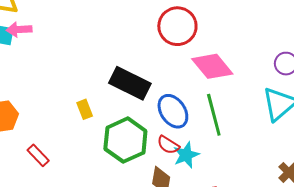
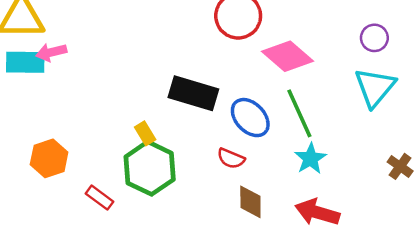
green hexagon: (125, 140) -> (150, 168), moved
red semicircle: (168, 145) -> (231, 158), moved
cyan star: (186, 155) -> (310, 159), moved

